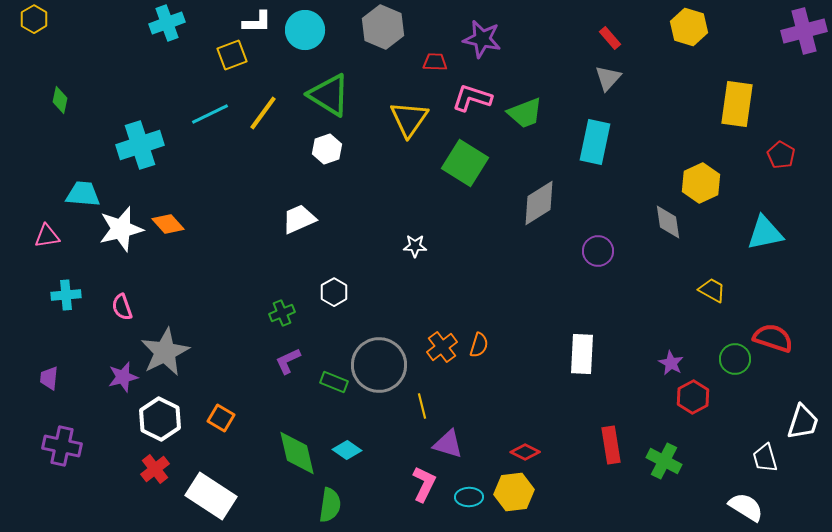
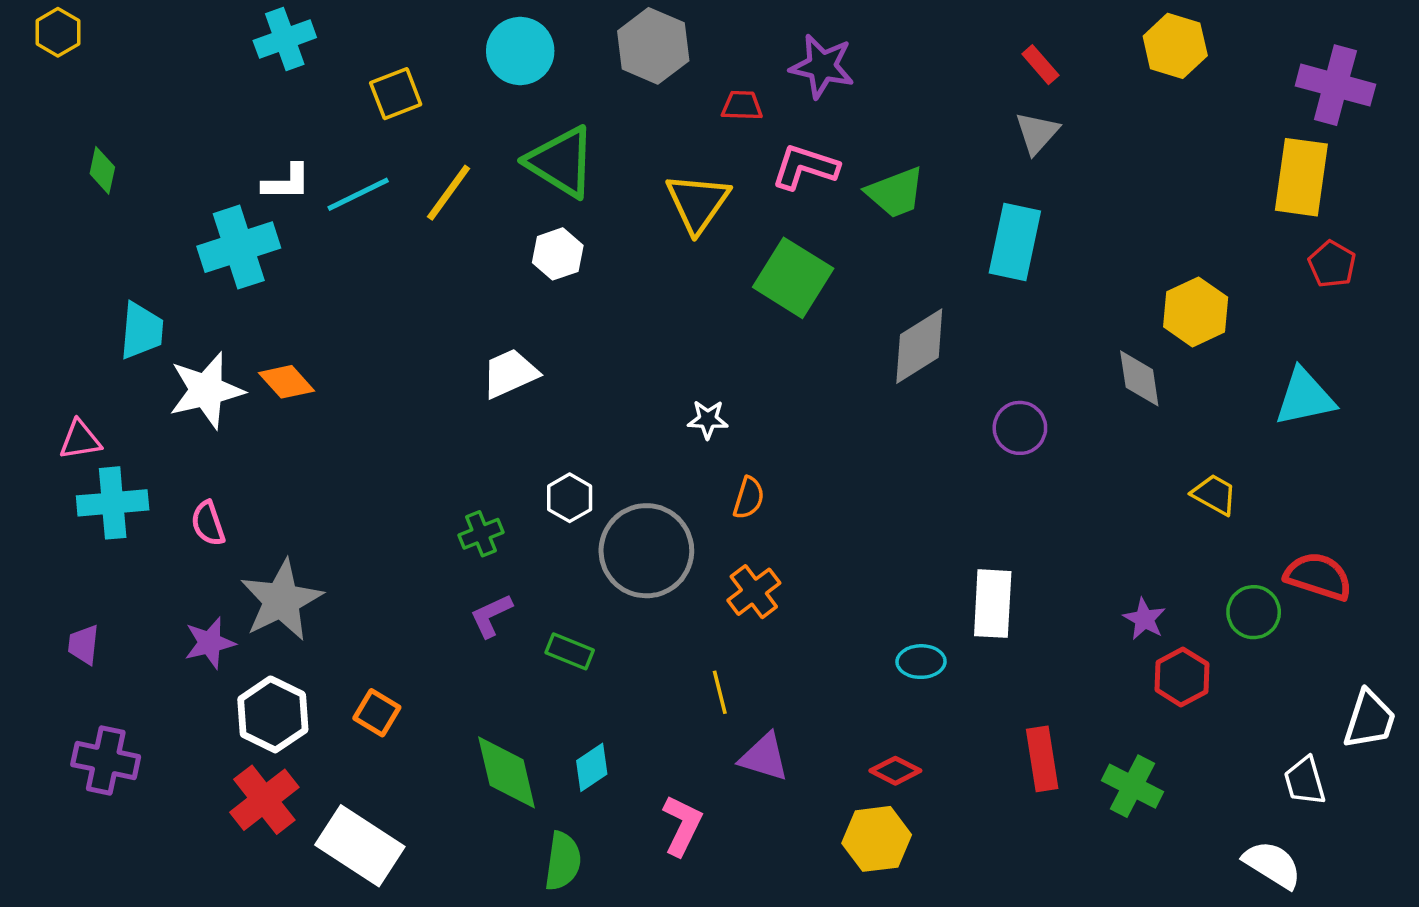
white L-shape: (257, 22) -> (287, 182), moved
purple cross: (804, 31) -> (1335, 85), moved, turned 30
yellow rectangle: (737, 104) -> (1301, 177), moved
cyan trapezoid: (83, 194) -> (142, 331), turned 90
pink triangle: (47, 236) -> (80, 440), moved
cyan cross: (66, 295) -> (113, 503), size x1.4
orange semicircle: (479, 345) -> (749, 498), moved
gray circle: (379, 365) -> (646, 551), moved
cyan diamond: (347, 450) -> (592, 767), turned -68
red cross: (155, 469) -> (264, 800), size x1.4
pink L-shape: (424, 484) -> (682, 825), moved
cyan ellipse: (469, 497) -> (921, 662), moved

